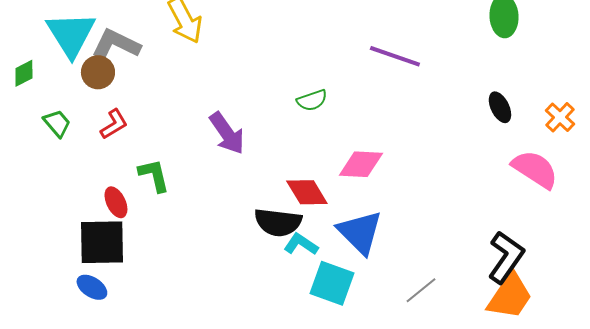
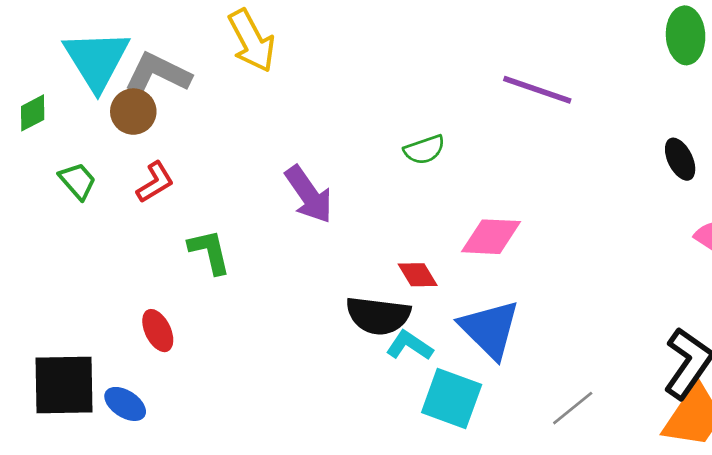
red diamond: (307, 192) -> (418, 275), size x0.7
red ellipse: (116, 202) -> (158, 331), moved
black square: (102, 242) -> (64, 385), moved

